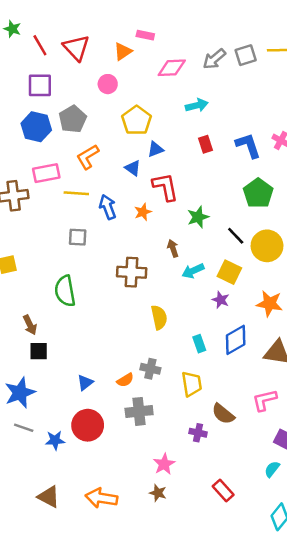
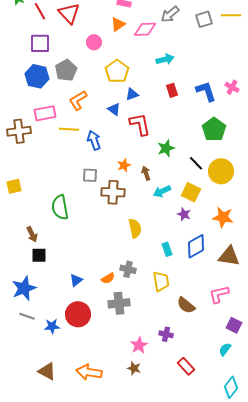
orange triangle: (123, 51) -> (118, 24), moved
gray arrow: (214, 59) -> (170, 14), moved
orange star: (143, 212) -> (124, 165), moved
gray square: (78, 237) -> (90, 175), moved
purple cross: (198, 433) -> (166, 334), moved

